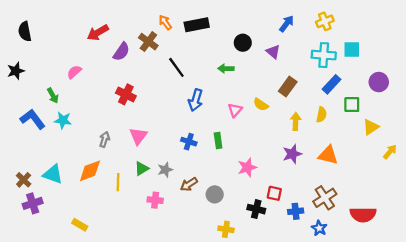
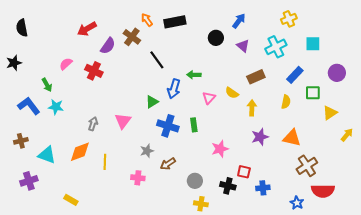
blue arrow: (287, 24) -> (239, 21), moved
cyan cross: (324, 55) -> (276, 47), moved, turned -30
green arrow: (226, 69) -> (194, 75), moved
brown rectangle: (288, 87) -> (256, 77), turned 30
red cross: (126, 94) -> (94, 71), moved
yellow arrow: (296, 121) -> (252, 108), moved
blue cross: (189, 142) -> (168, 126), size x1.5
green triangle: (142, 169) -> (152, 102), moved
brown cross: (24, 180) -> (21, 141), moved, turned 32
gray circle: (215, 194) -> (195, 181), moved
brown cross: (325, 198) -> (307, 166), moved
blue star: (319, 228) -> (297, 203), moved

